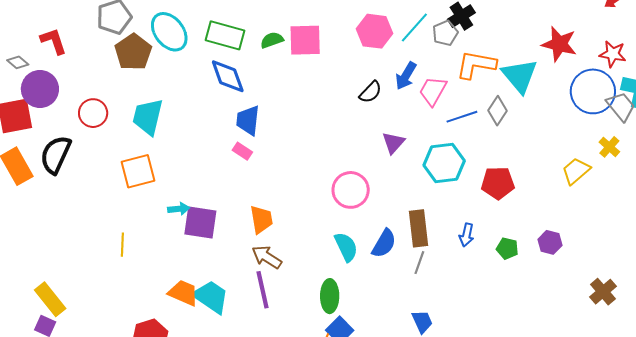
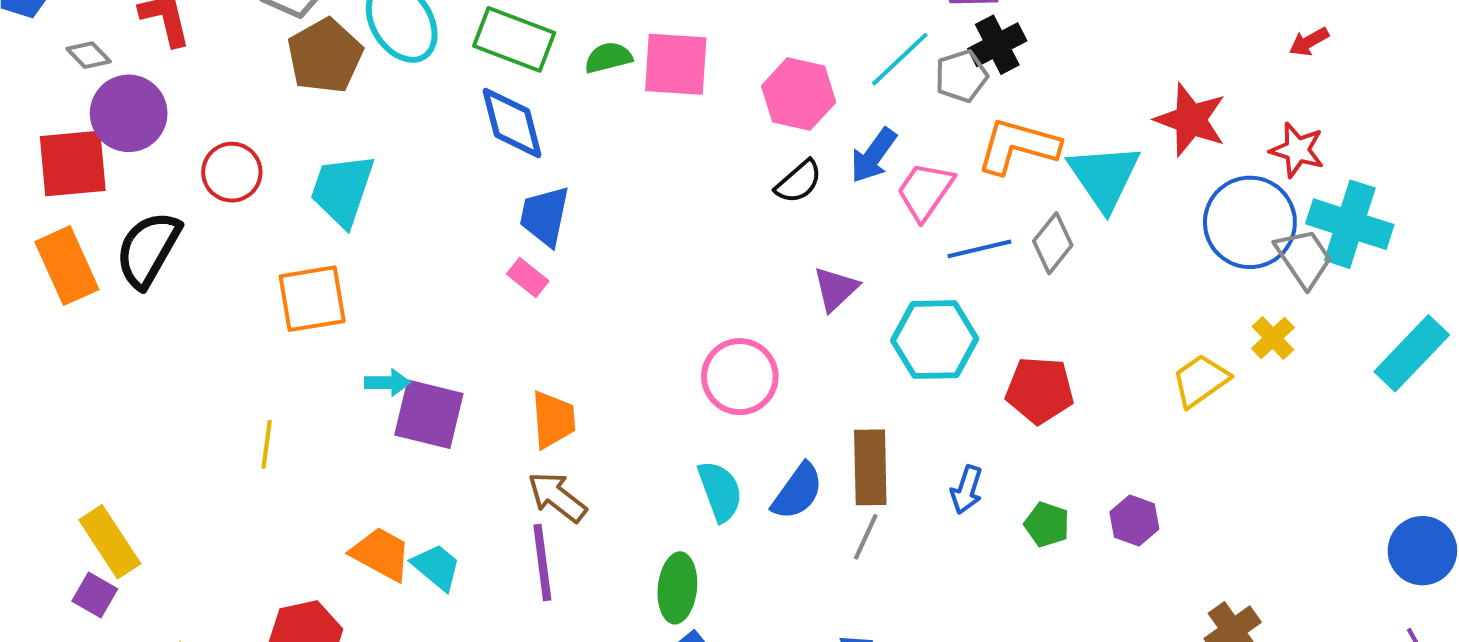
pink hexagon: (375, 31) -> (799, 94), moved
cyan trapezoid: (211, 297) -> (436, 567), size x0.7

